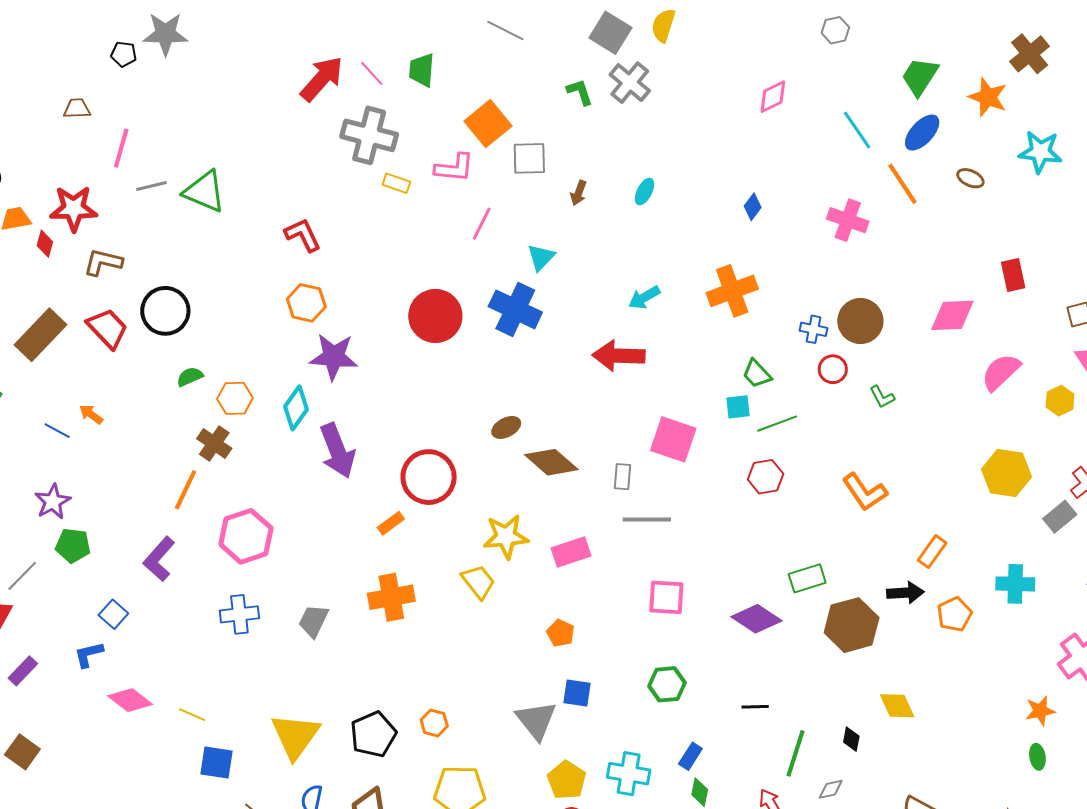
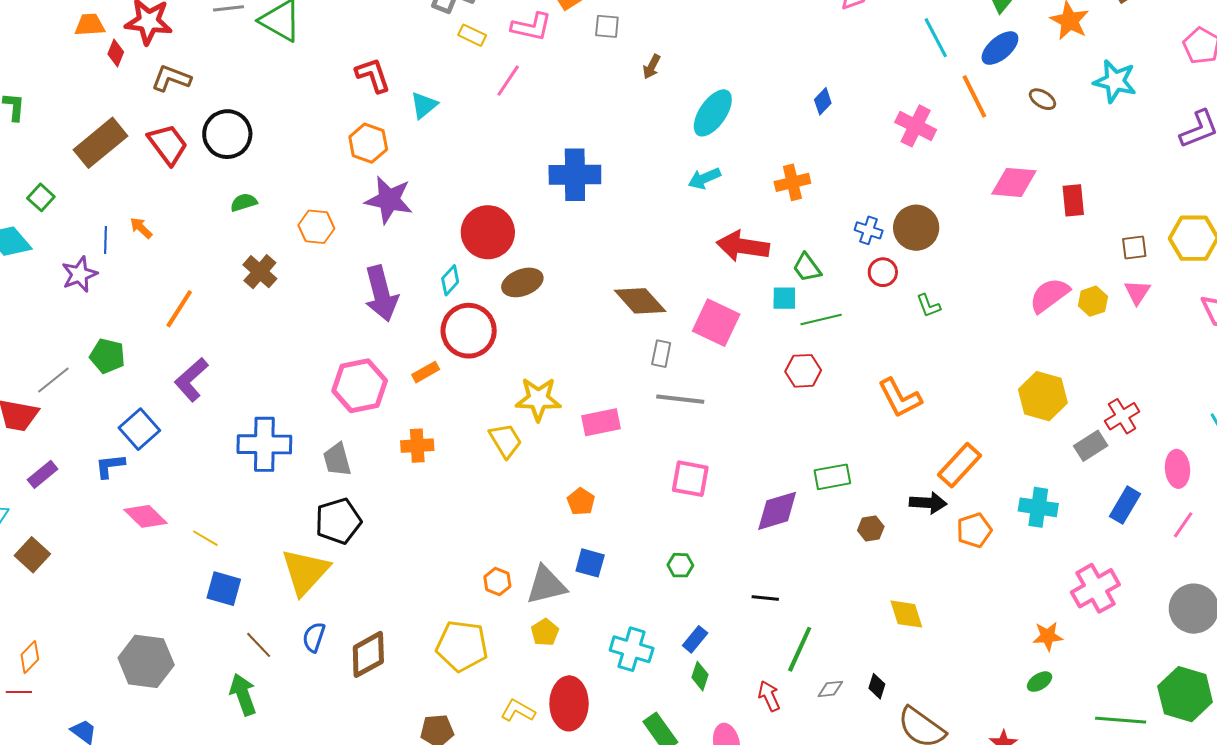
gray square: (529, 158) -> (607, 26), size x0.7
cyan ellipse: (645, 192) -> (713, 113), moved, size x1.8
pink line: (482, 224) -> (508, 81), moved
cyan triangle: (541, 257) -> (424, 105), moved
orange cross: (732, 291) -> (792, 182), size x0.7
blue cross: (515, 309) -> (575, 175), turned -33
pink diamond: (952, 315) -> (1014, 182), moved
red circle: (435, 316) -> (488, 232), moved
red arrow: (619, 356) -> (743, 246), moved
orange hexagon: (235, 398) -> (316, 227), moved
yellow hexagon: (1060, 401) -> (1093, 301), moved
cyan diamond: (296, 408) -> (450, 280), moved, size x0.7
brown ellipse: (506, 427) -> (522, 282), moved, size x1.4
blue line: (57, 431) -> (106, 240), turned 56
brown diamond: (551, 462) -> (640, 301), moved
orange line: (186, 490) -> (179, 309), moved
purple star: (53, 502) -> (79, 274), moved
pink hexagon: (246, 536) -> (360, 386), moved
orange rectangle: (932, 552) -> (960, 465), size x1.4
orange cross: (391, 597) -> (417, 446), size x0.7
blue square: (113, 614) -> (139, 429), size x1.4
blue cross: (239, 614) -> (264, 444), size x1.4
purple diamond: (757, 619) -> (777, 511), turned -57
gray trapezoid: (314, 621) -> (337, 460), turned -48
brown hexagon: (852, 625) -> (871, 528), size x0.5
green hexagon: (667, 684) -> (680, 565), size x0.7
gray triangle: (536, 720) -> (546, 585), turned 48
orange hexagon: (434, 723) -> (497, 582), moved
black pentagon: (373, 734) -> (338, 521), moved
black diamond: (851, 739) -> (877, 686), moved
green ellipse: (1037, 757) -> (1040, 682), turned 60
yellow pentagon: (567, 780) -> (545, 632), moved, size x0.7

